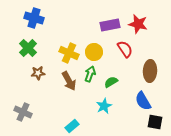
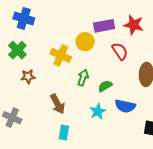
yellow circle: (94, 52) -> (85, 42), moved
brown arrow: (69, 81) -> (58, 104), moved
blue semicircle: (143, 101) -> (125, 106), moved, turned -48
cyan rectangle: (72, 126) -> (64, 133), turned -40

